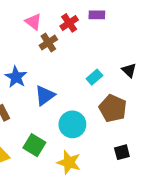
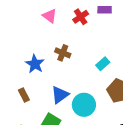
brown cross: (48, 42) -> (63, 53), moved, turned -35
blue triangle: (45, 96) -> (60, 95), moved

